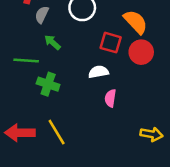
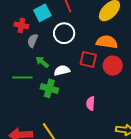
orange semicircle: (136, 22) -> (107, 42), turned -35
white semicircle: (98, 72) -> (62, 70), moved
green cross: (48, 84) -> (49, 88), moved

